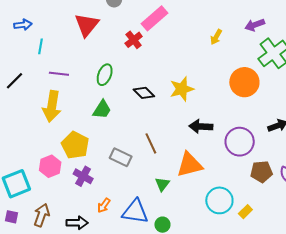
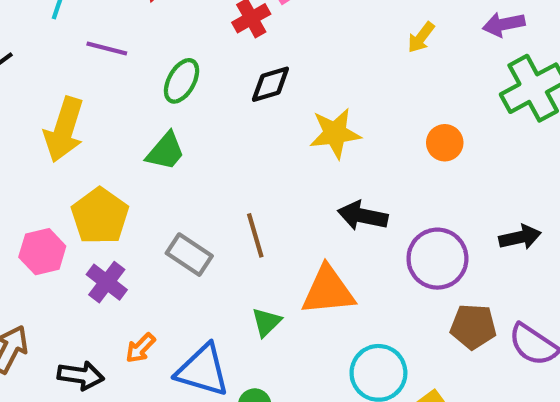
purple line: (59, 74) -> (107, 48), moved
orange circle: (244, 82) -> (445, 143), moved, size x0.6
black diamond: (144, 93) -> (270, 84), moved, turned -70

